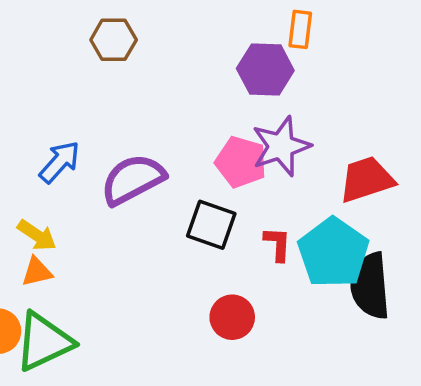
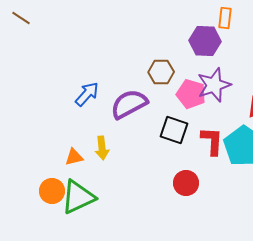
brown hexagon: (114, 40) -> (161, 72), moved
yellow arrow: (37, 235) -> (102, 148), moved, turned 50
red L-shape: (278, 244) -> (212, 141), size x1.4

